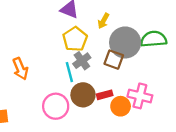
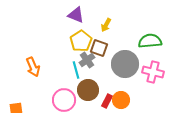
gray circle: (125, 42) -> (125, 64), moved
brown square: (114, 60) -> (99, 48), moved
red rectangle: (105, 95) -> (107, 101), moved, turned -48
pink cross: (140, 96) -> (153, 72), moved

